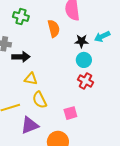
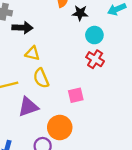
black star: (81, 41) -> (80, 13), moved

